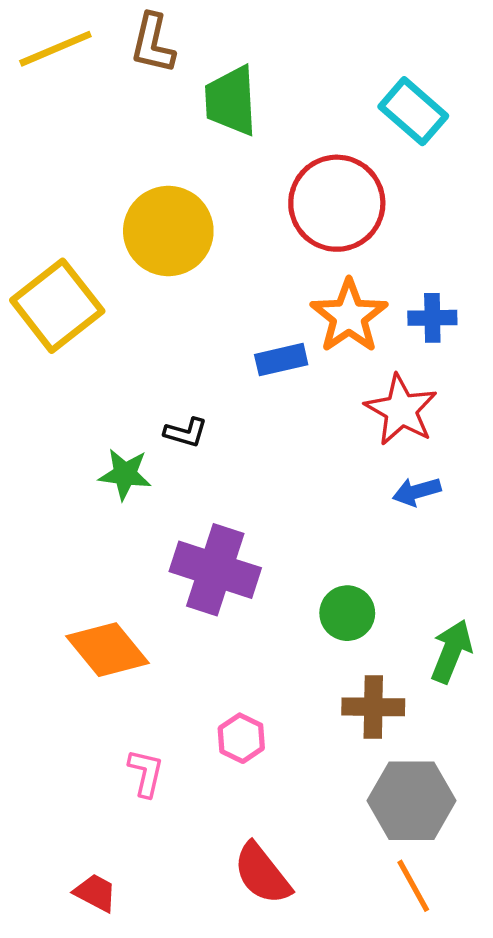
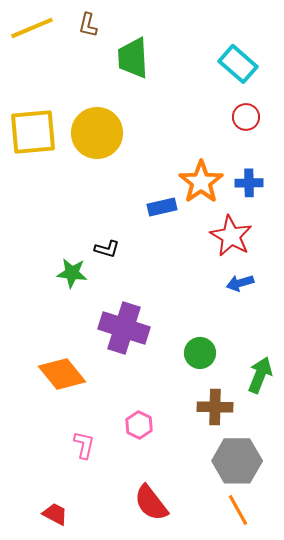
brown L-shape: (153, 43) -> (88, 25), size x0.7
red circle: (337, 203) -> (246, 117), moved, size x0.5
yellow square: (57, 306) -> (33, 132), moved, turned 33

